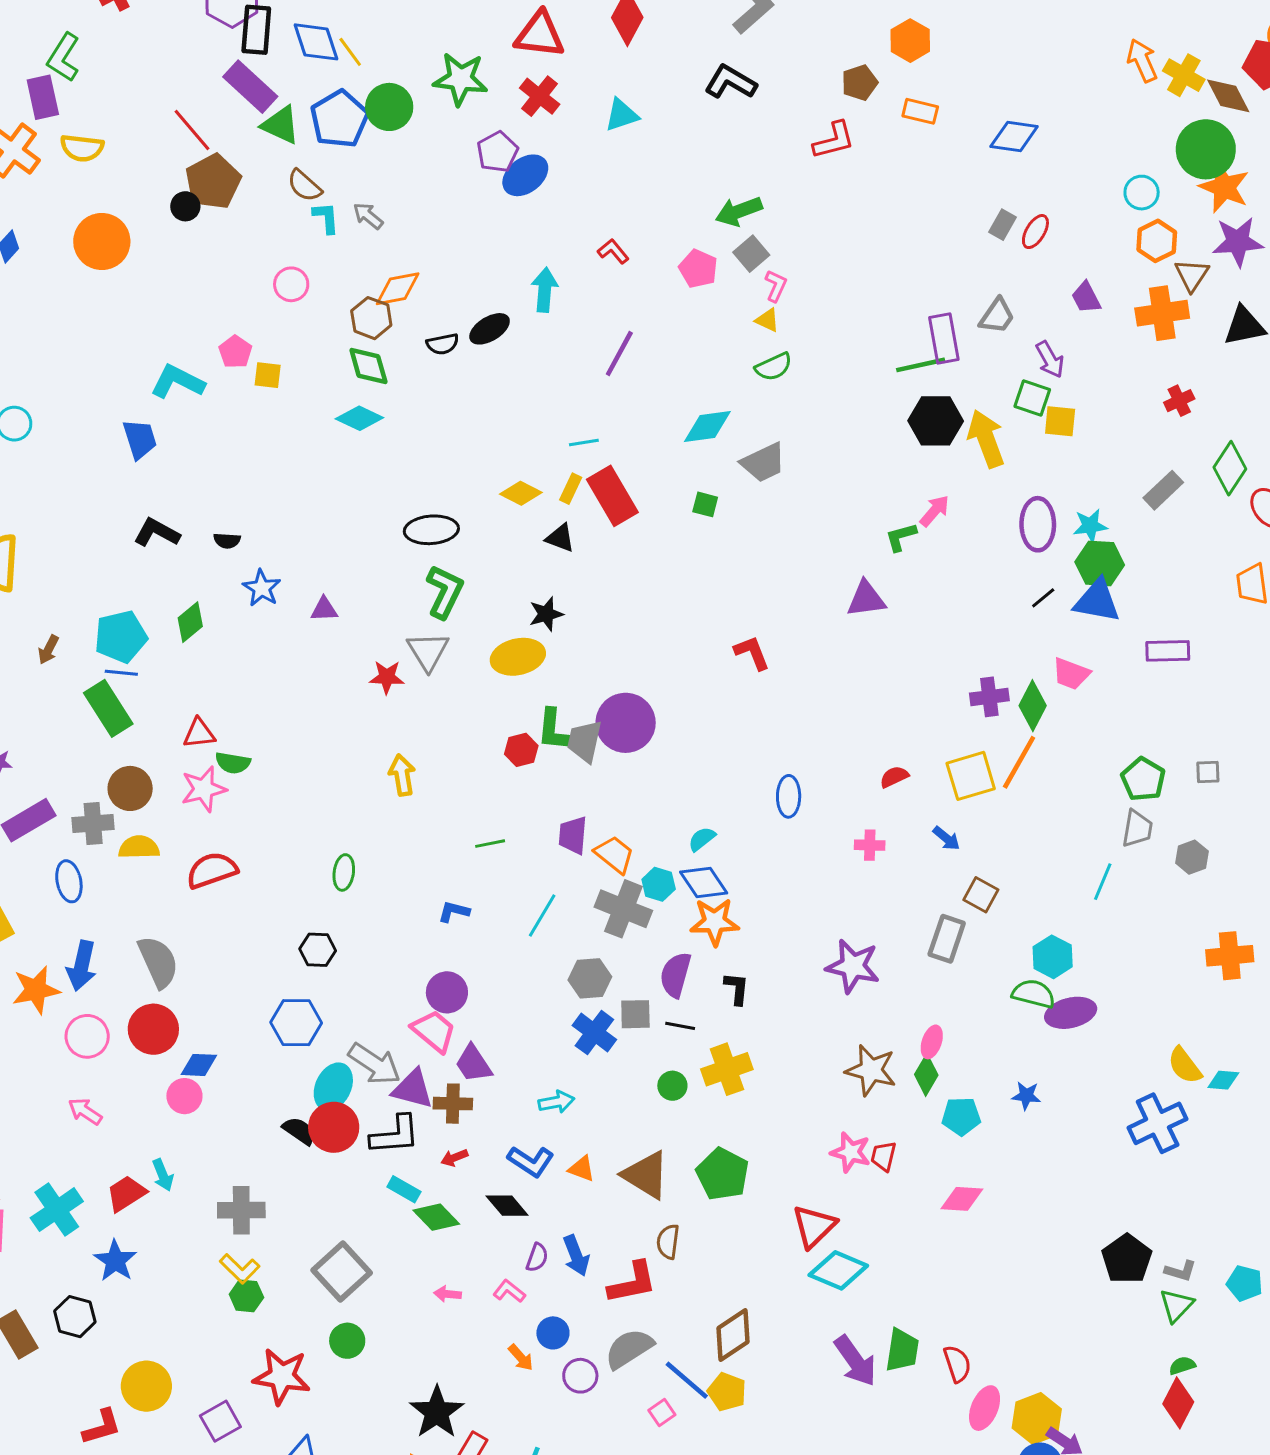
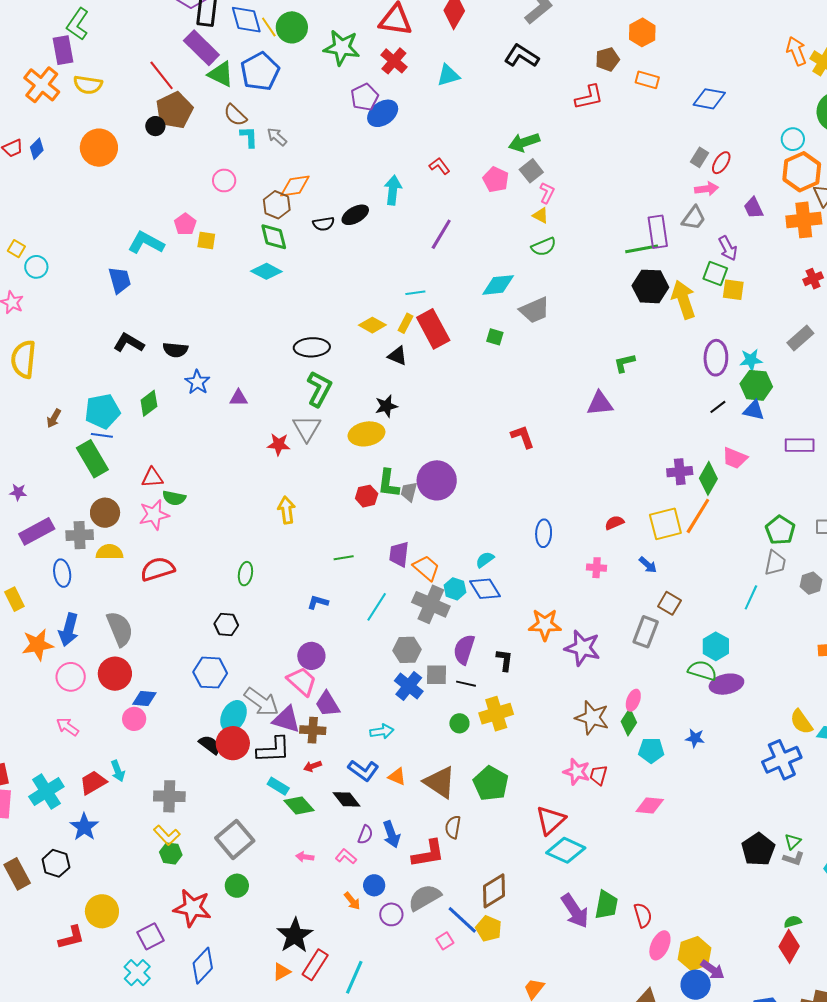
green circle: (389, 107) -> (292, 27), moved
orange hexagon: (1157, 241) -> (802, 172), size x1.4
pink arrow: (935, 511) -> (707, 189), moved, turned 40
black semicircle: (227, 541) -> (175, 350), size x1.4
blue triangle: (1097, 601) -> (754, 410), size x0.7
gray trapezoid: (585, 741) -> (409, 492), size x0.7
orange star: (715, 922) -> (545, 625), moved
green triangle: (1176, 1305) -> (793, 842), moved, size x0.7

